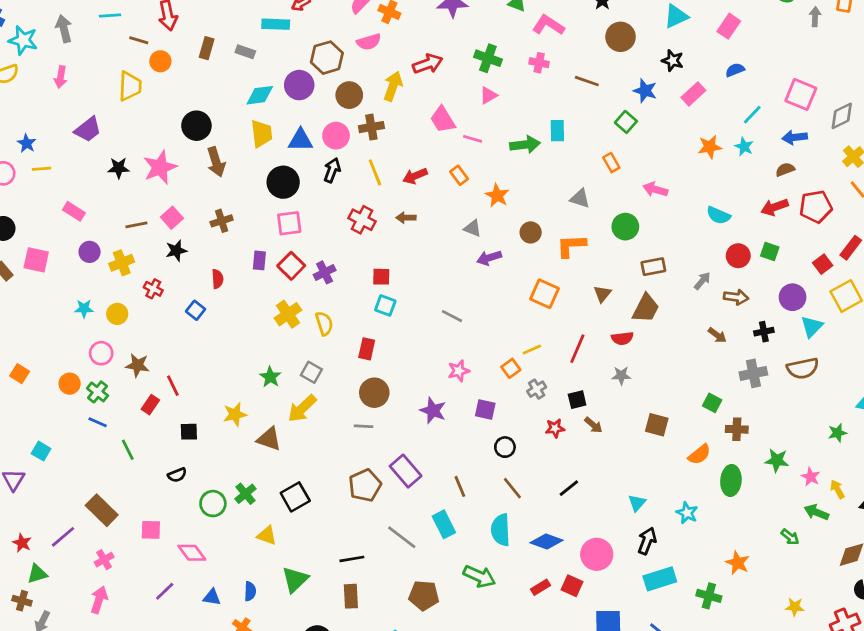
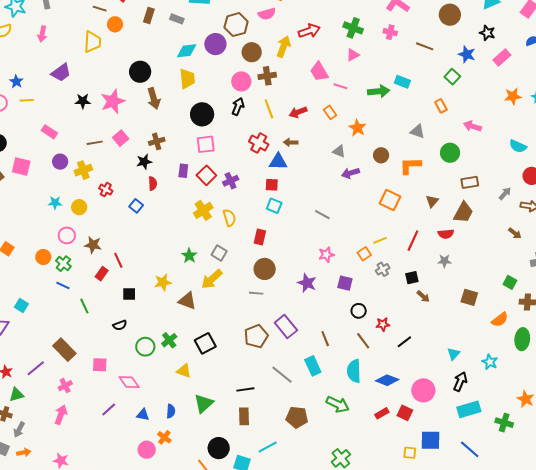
cyan rectangle: (557, 131) -> (402, 82), turned -70
blue triangle: (300, 140) -> (278, 162), moved
black star: (176, 251) -> (144, 162), moved
red star: (555, 428) -> (383, 324), moved

